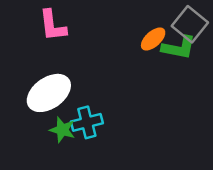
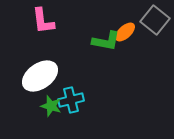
green L-shape: (179, 48) -> (106, 41), moved

